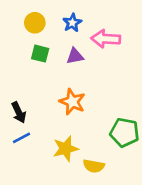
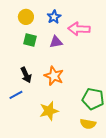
black arrow: (19, 112) -> (26, 75), moved
blue line: (21, 138) -> (16, 95), moved
yellow semicircle: (94, 166) -> (88, 124), moved

